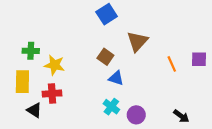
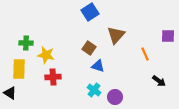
purple square: (199, 59) -> (168, 36), moved
red cross: (52, 94) -> (53, 77), moved
black triangle: (34, 110) -> (10, 93), moved
black arrow: (181, 116) -> (159, 81), moved

